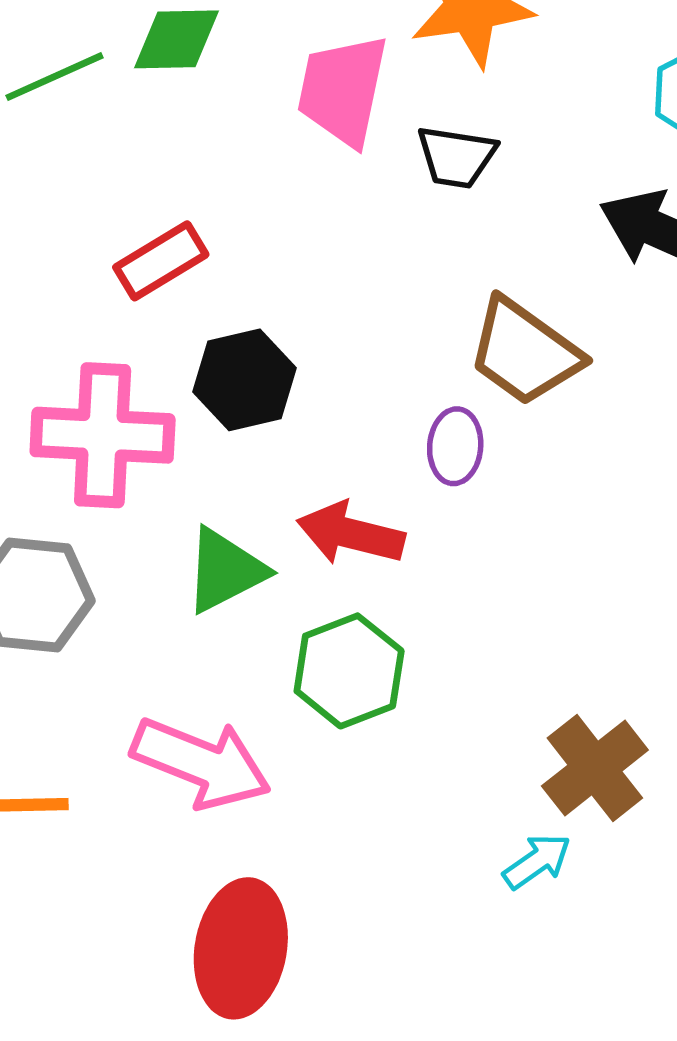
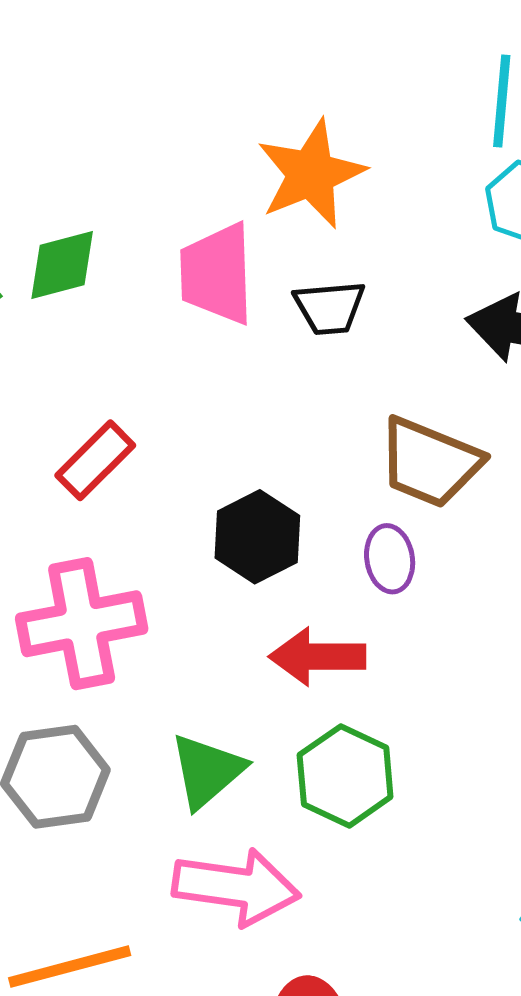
black hexagon: (245, 380) -> (257, 537), moved
green triangle: (225, 570) -> (207, 771), moved

